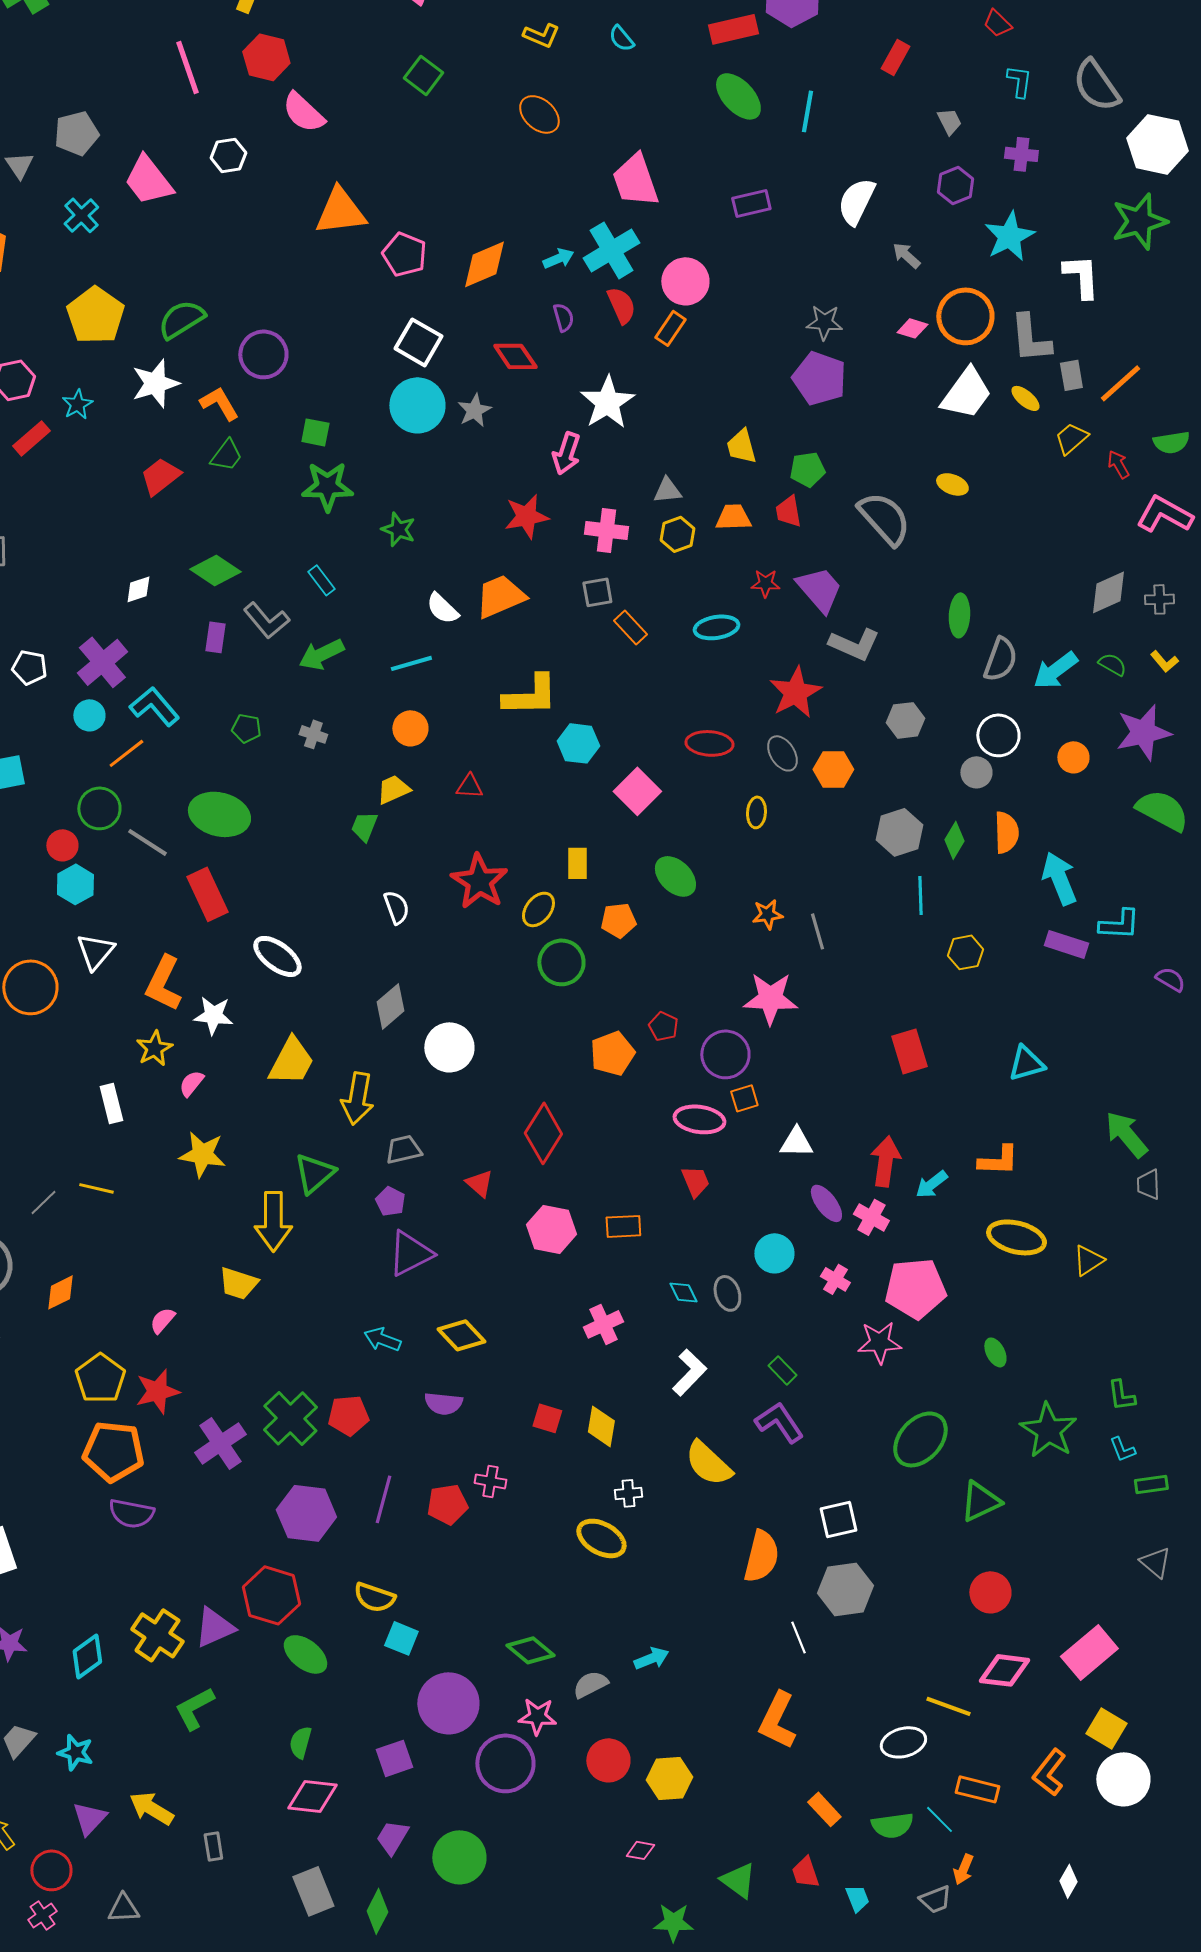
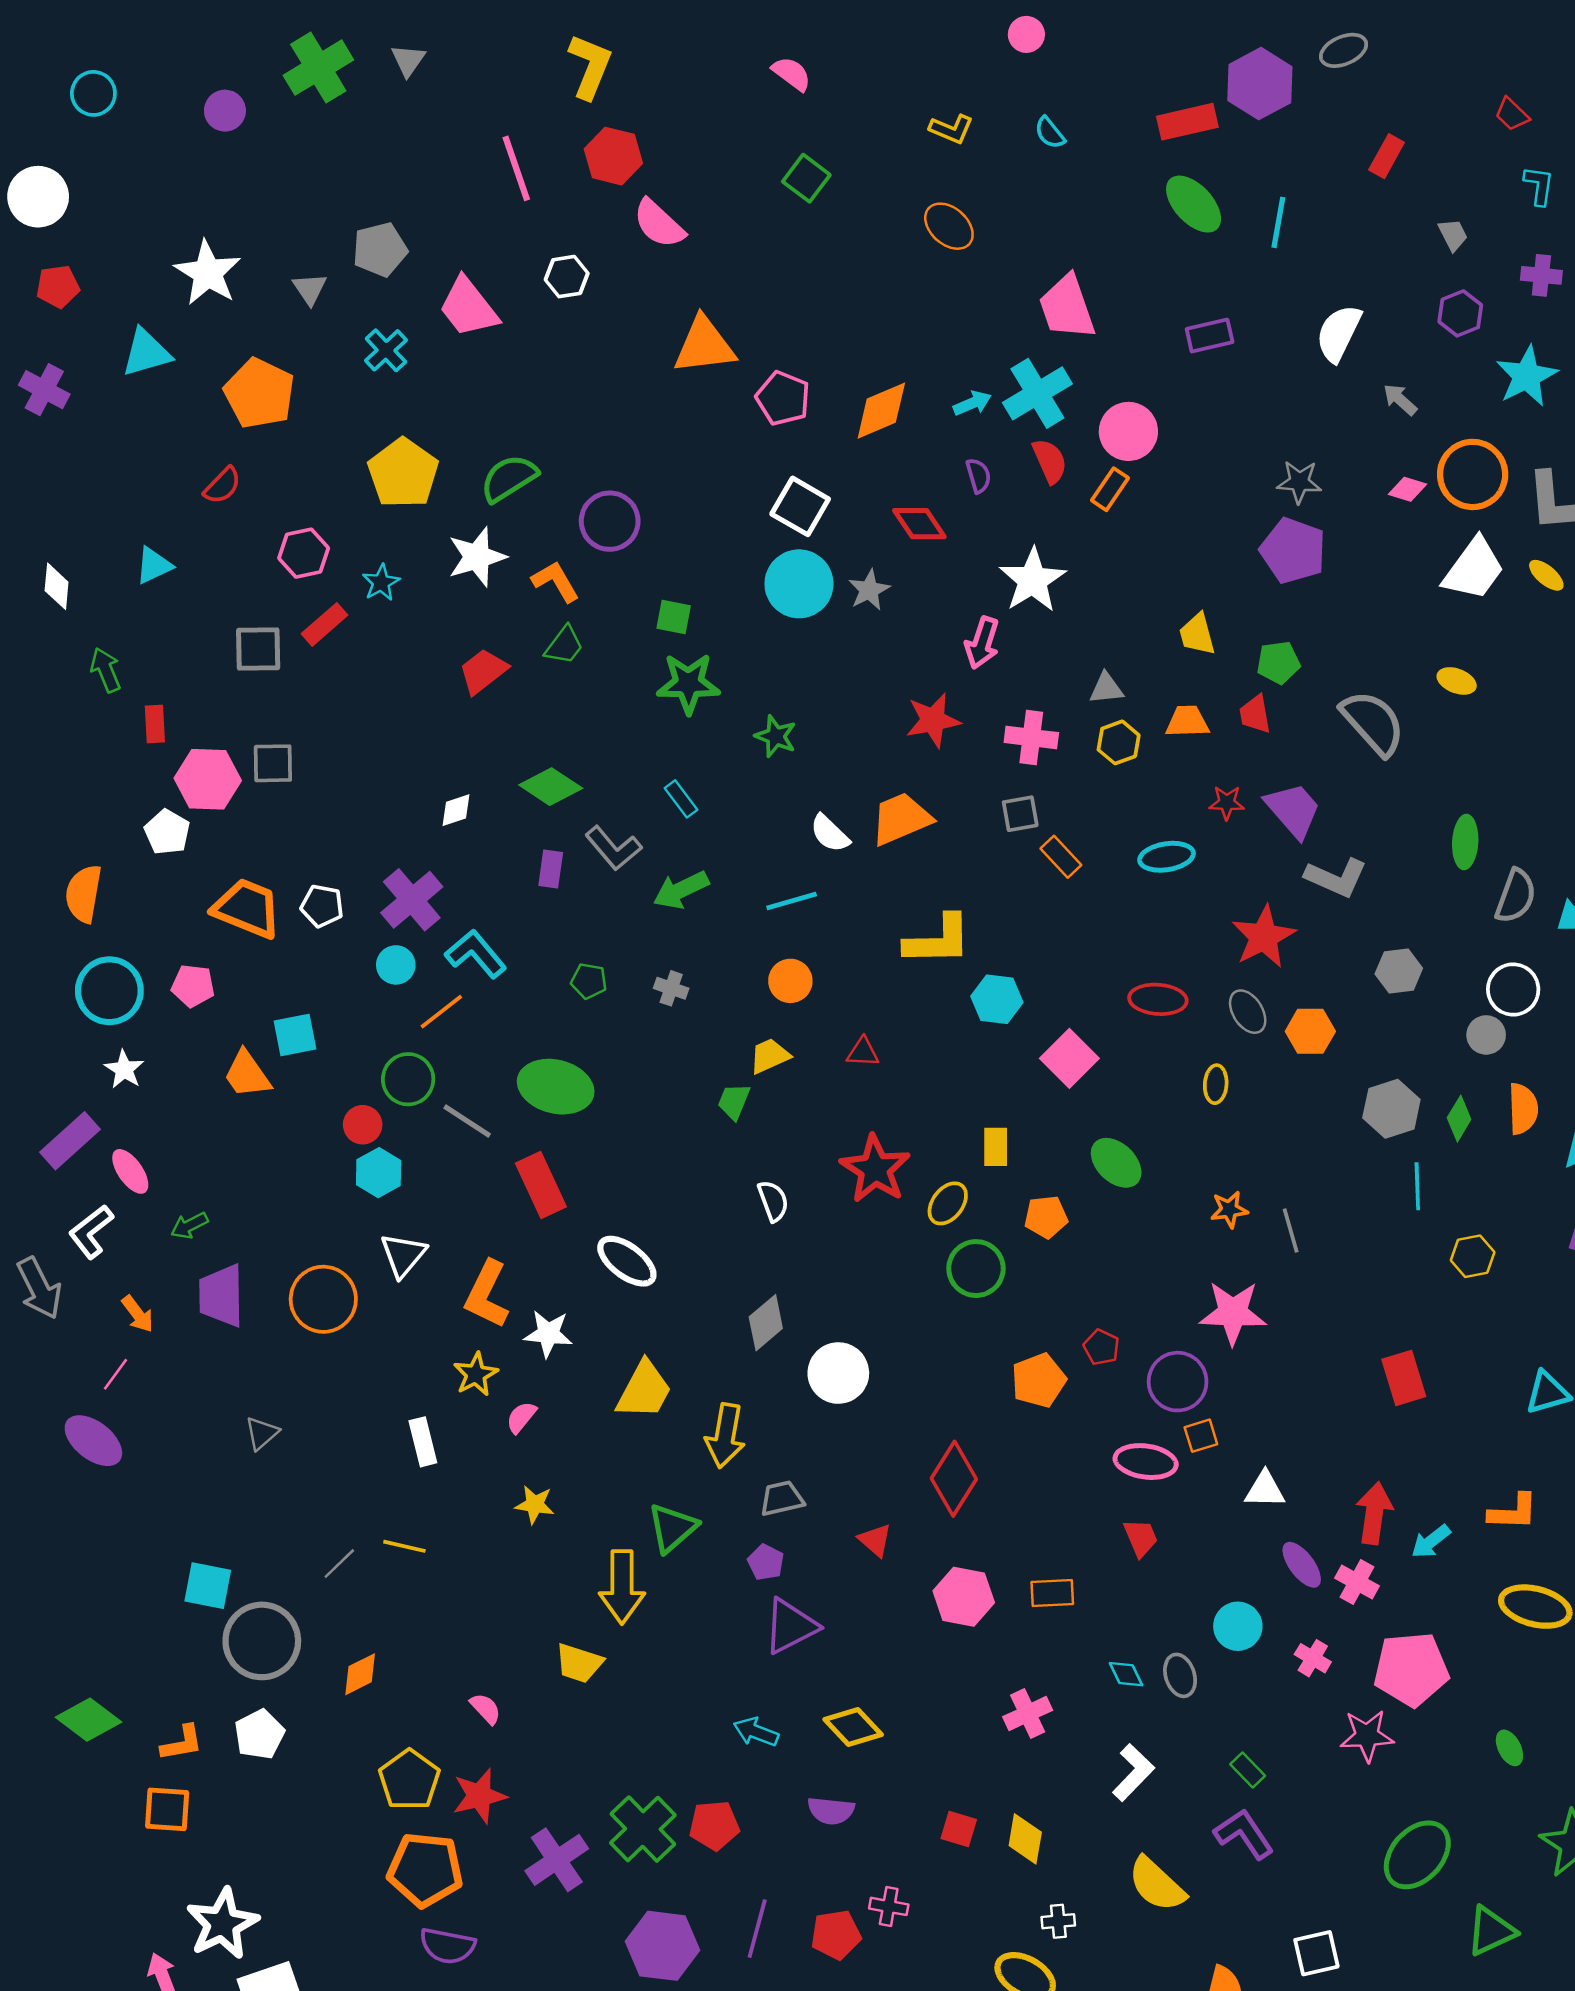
yellow star: (202, 1154) -> (535, 1505), size x0.7
pink semicircle: (162, 1320) -> (486, 1709), turned 96

